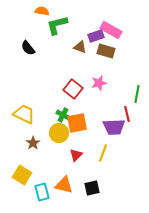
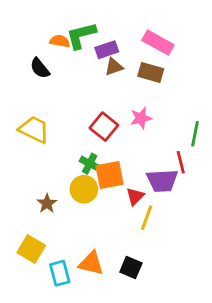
orange semicircle: (42, 11) -> (60, 41), moved
purple rectangle: (96, 36) -> (107, 50), moved
brown triangle: (80, 47) -> (114, 67), turned -40
yellow trapezoid: (24, 114) -> (34, 129), moved
red triangle: (76, 155) -> (135, 196), moved
black square: (92, 188) -> (131, 268), turned 35

